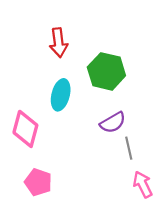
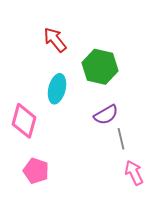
red arrow: (58, 43) -> (55, 40), turned 148

